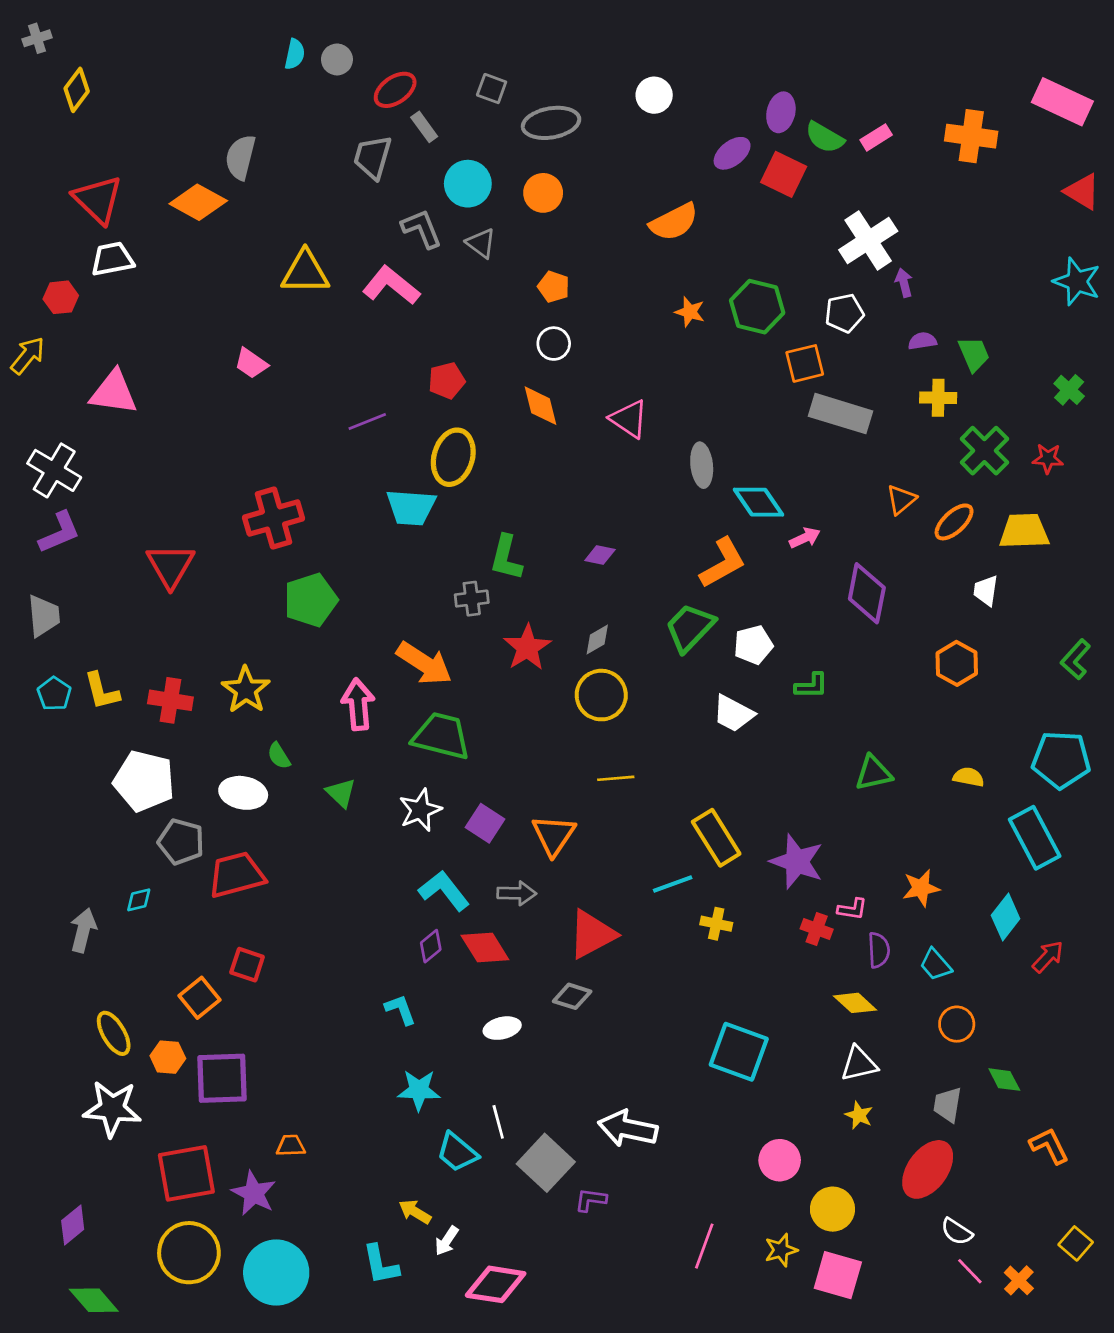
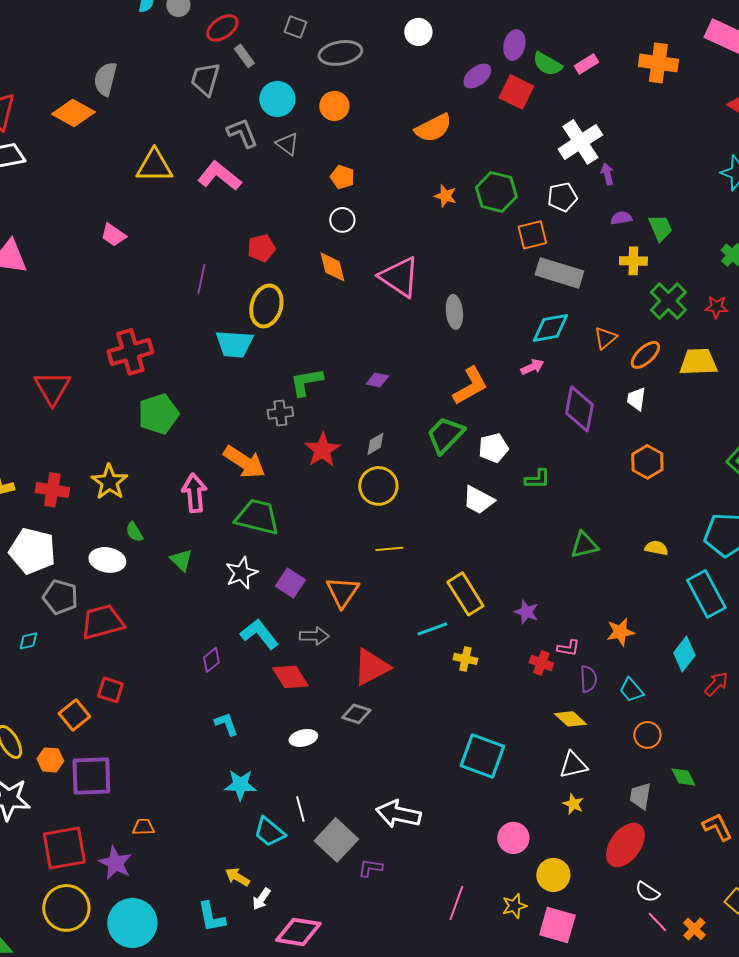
pink triangle: (629, 419) -> (399, 277), size x1.4
purple line: (367, 422) -> (201, 279), turned -56
cyan diamond: (758, 502) -> (550, 328), moved, turned -66
green L-shape: (506, 558) -> (306, 382), turned 66
white trapezoid: (986, 591) -> (636, 399), moved
purple star: (797, 862) -> (526, 612), size x0.6
purple diamond: (431, 946) -> (211, 660), moved

